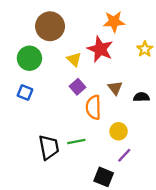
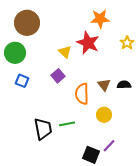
brown circle: (50, 26) -> (27, 23), moved
green circle: (29, 58) -> (15, 53), moved
purple square: (77, 87) -> (58, 76), moved
brown triangle: (115, 88) -> (104, 85), moved
purple line: (124, 155) -> (109, 146), moved

